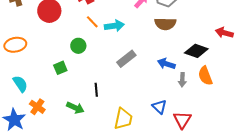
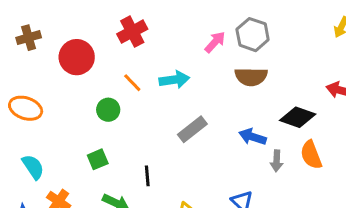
orange line: (92, 22) -> (132, 83), moved
orange ellipse: (15, 45) -> (26, 108), turned 30
green circle: (78, 46) -> (108, 110), moved
green square: (60, 68) -> (98, 159), moved

